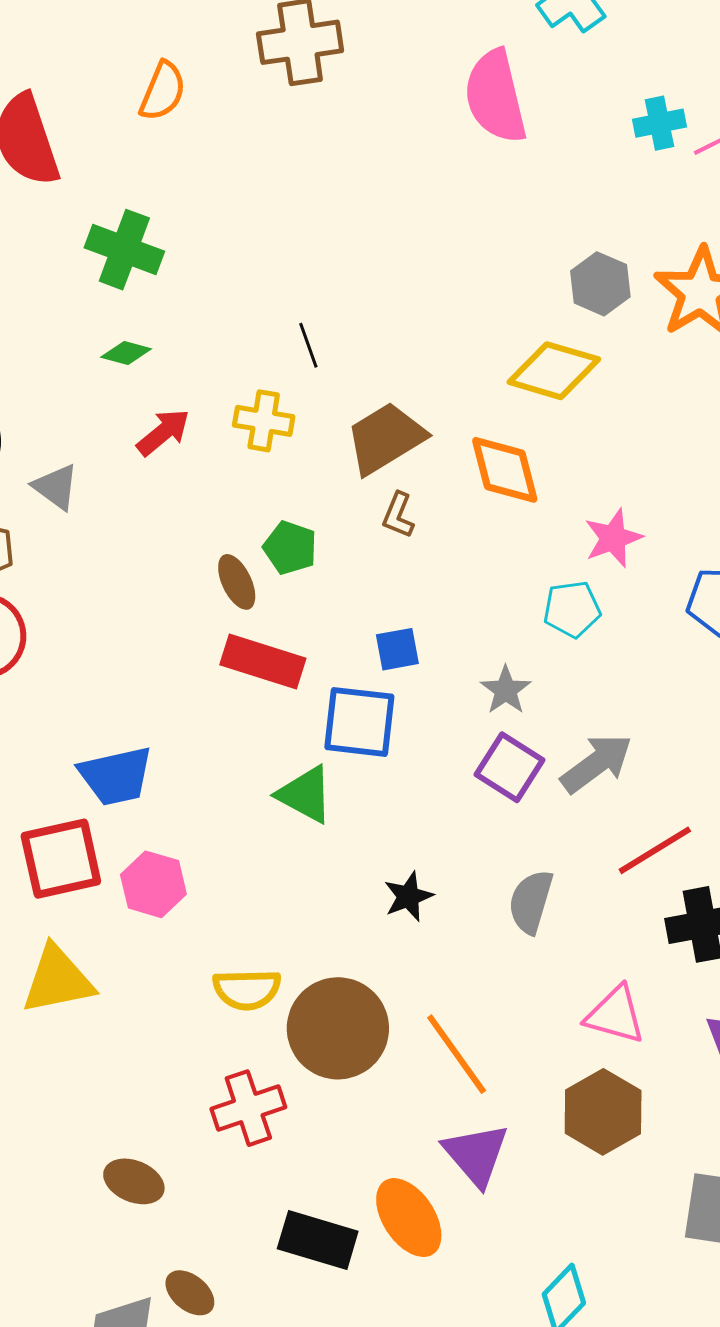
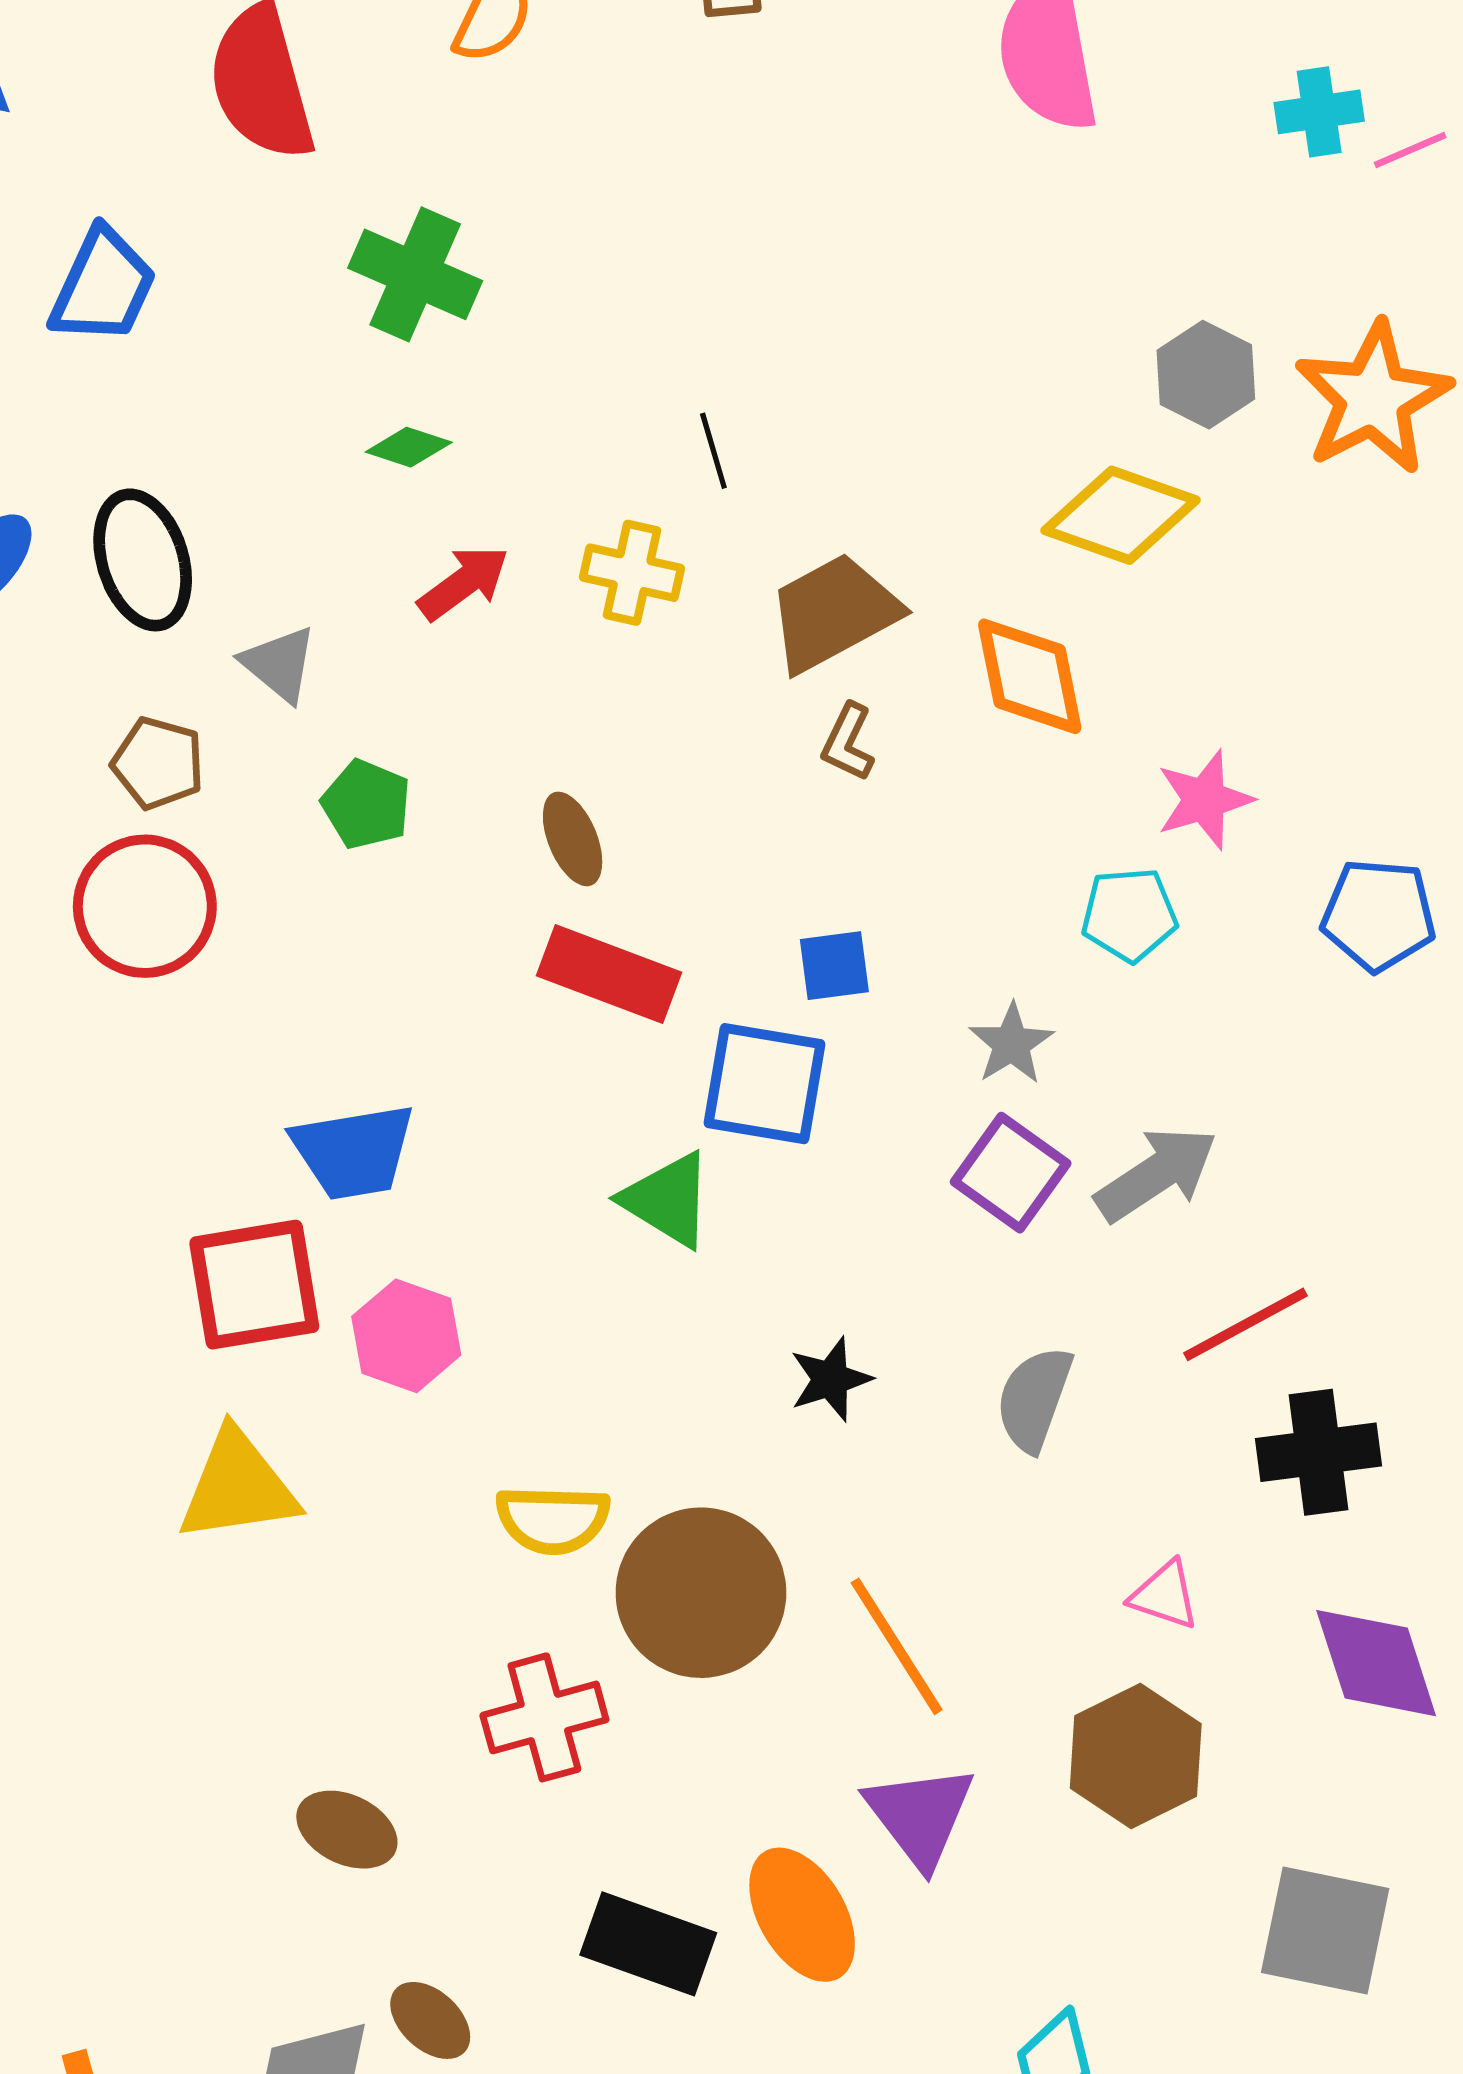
green pentagon: (290, 548) -> (366, 804), moved
pink triangle: (615, 1015) -> (1165, 1595), size x0.7

